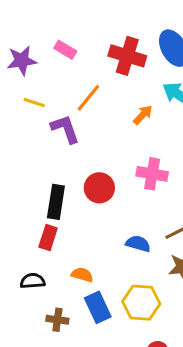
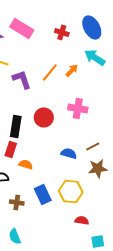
pink rectangle: (65, 50) -> (22, 28), size x1.6
red cross: (127, 56) -> (62, 32), size x0.6
orange line: (88, 98) -> (50, 72), moved
orange semicircle: (82, 275) -> (26, 164), moved

